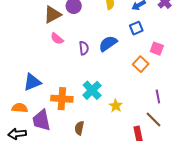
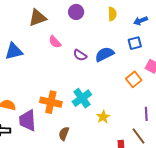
brown triangle: (52, 14) -> (38, 18), moved
purple semicircle: (84, 48) -> (80, 55), turned 120
blue triangle: (32, 82) -> (14, 51), moved

